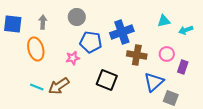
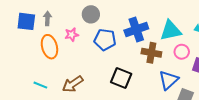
cyan triangle: (164, 21) -> (171, 31), moved, size x1.6
gray arrow: (43, 22) -> (47, 18), moved
pink star: (73, 58) -> (72, 35), moved
cyan line: (37, 87) -> (40, 85), moved

